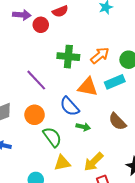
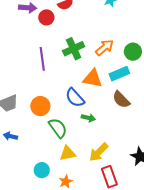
green cross: (68, 57) -> (74, 49), turned -30
purple line: (36, 80) -> (42, 59), moved, turned 35
brown semicircle: (117, 122) -> (121, 100), moved

